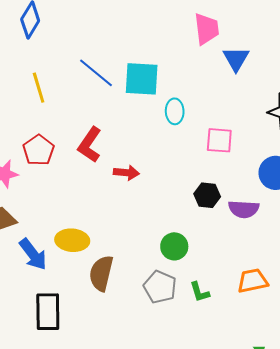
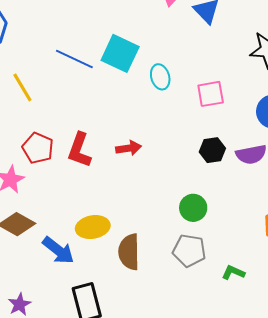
cyan square: (142, 79) -> (120, 53), turned 36
red L-shape: (90, 145) -> (79, 150), moved
green L-shape: (200, 292) -> (233, 272), moved, turned 145

